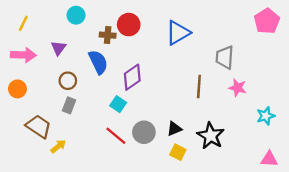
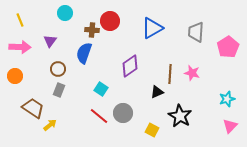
pink pentagon: (267, 21) -> (228, 47), moved
yellow line: (23, 23) -> (20, 20), turned -48
gray trapezoid: (225, 57) -> (196, 32), moved
blue semicircle: (98, 62) -> (84, 53), turned -135
purple diamond: (132, 77) -> (130, 66), moved
pink star: (238, 88) -> (192, 73), moved
black triangle: (174, 129) -> (157, 92), moved
pink triangle: (269, 159) -> (230, 126), moved, turned -49

